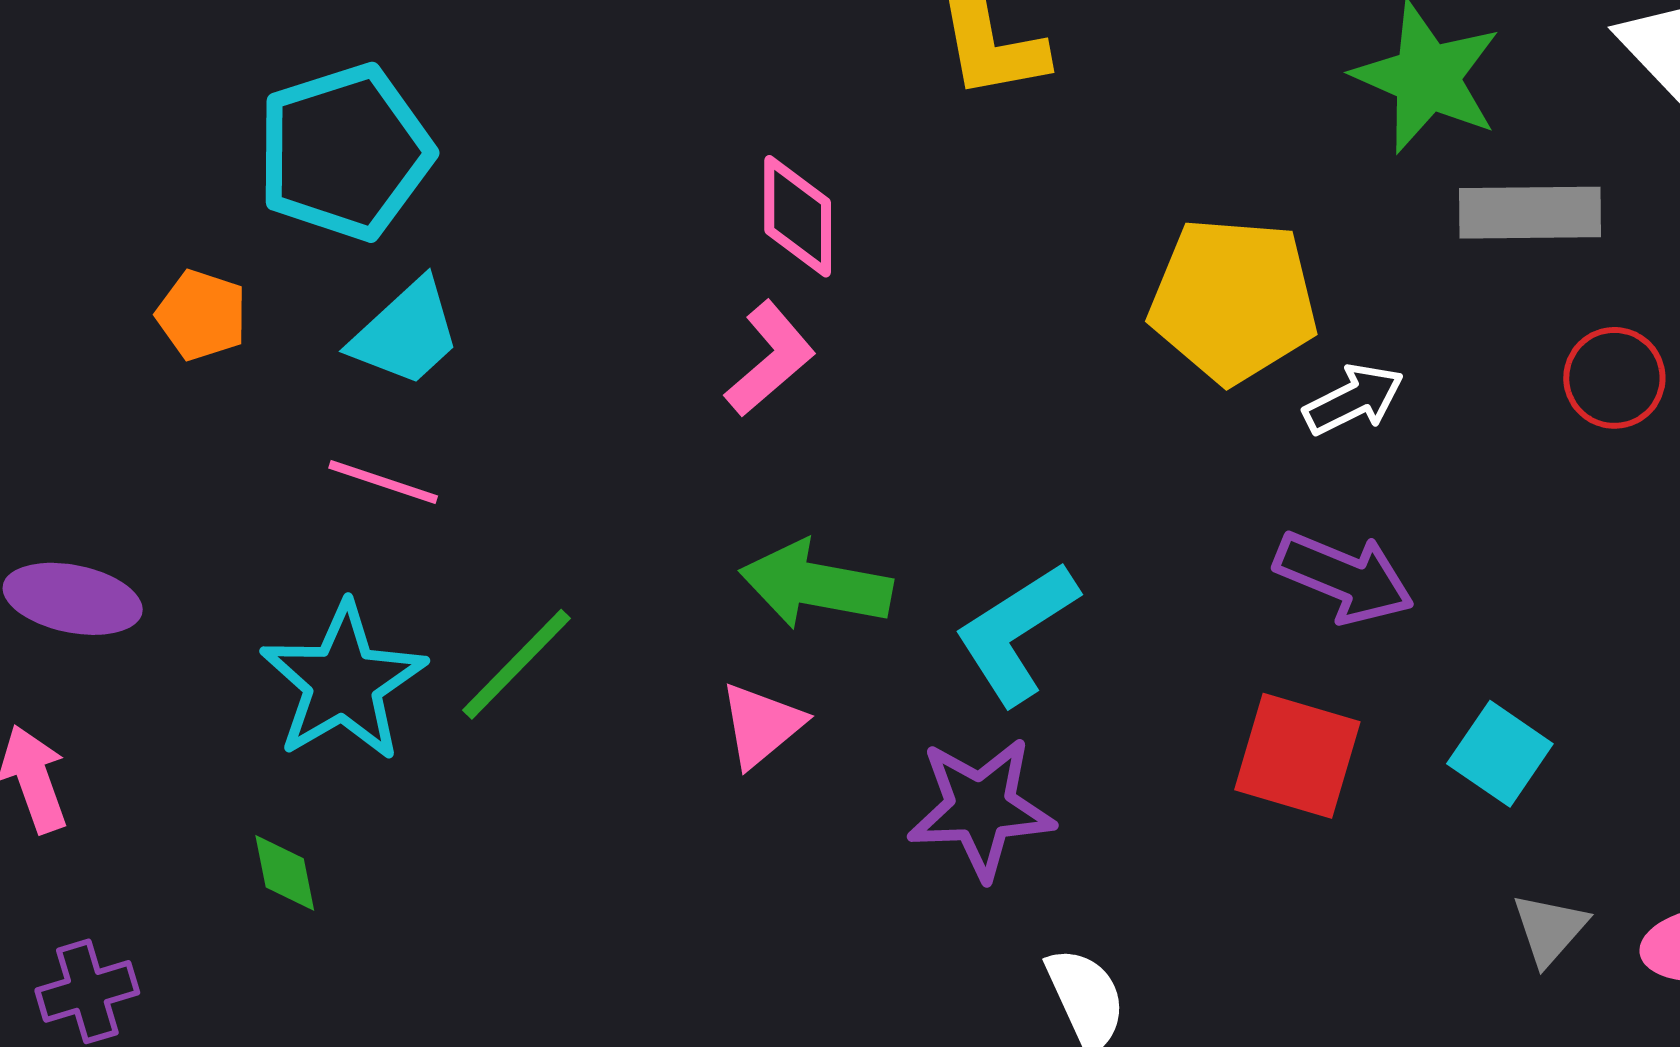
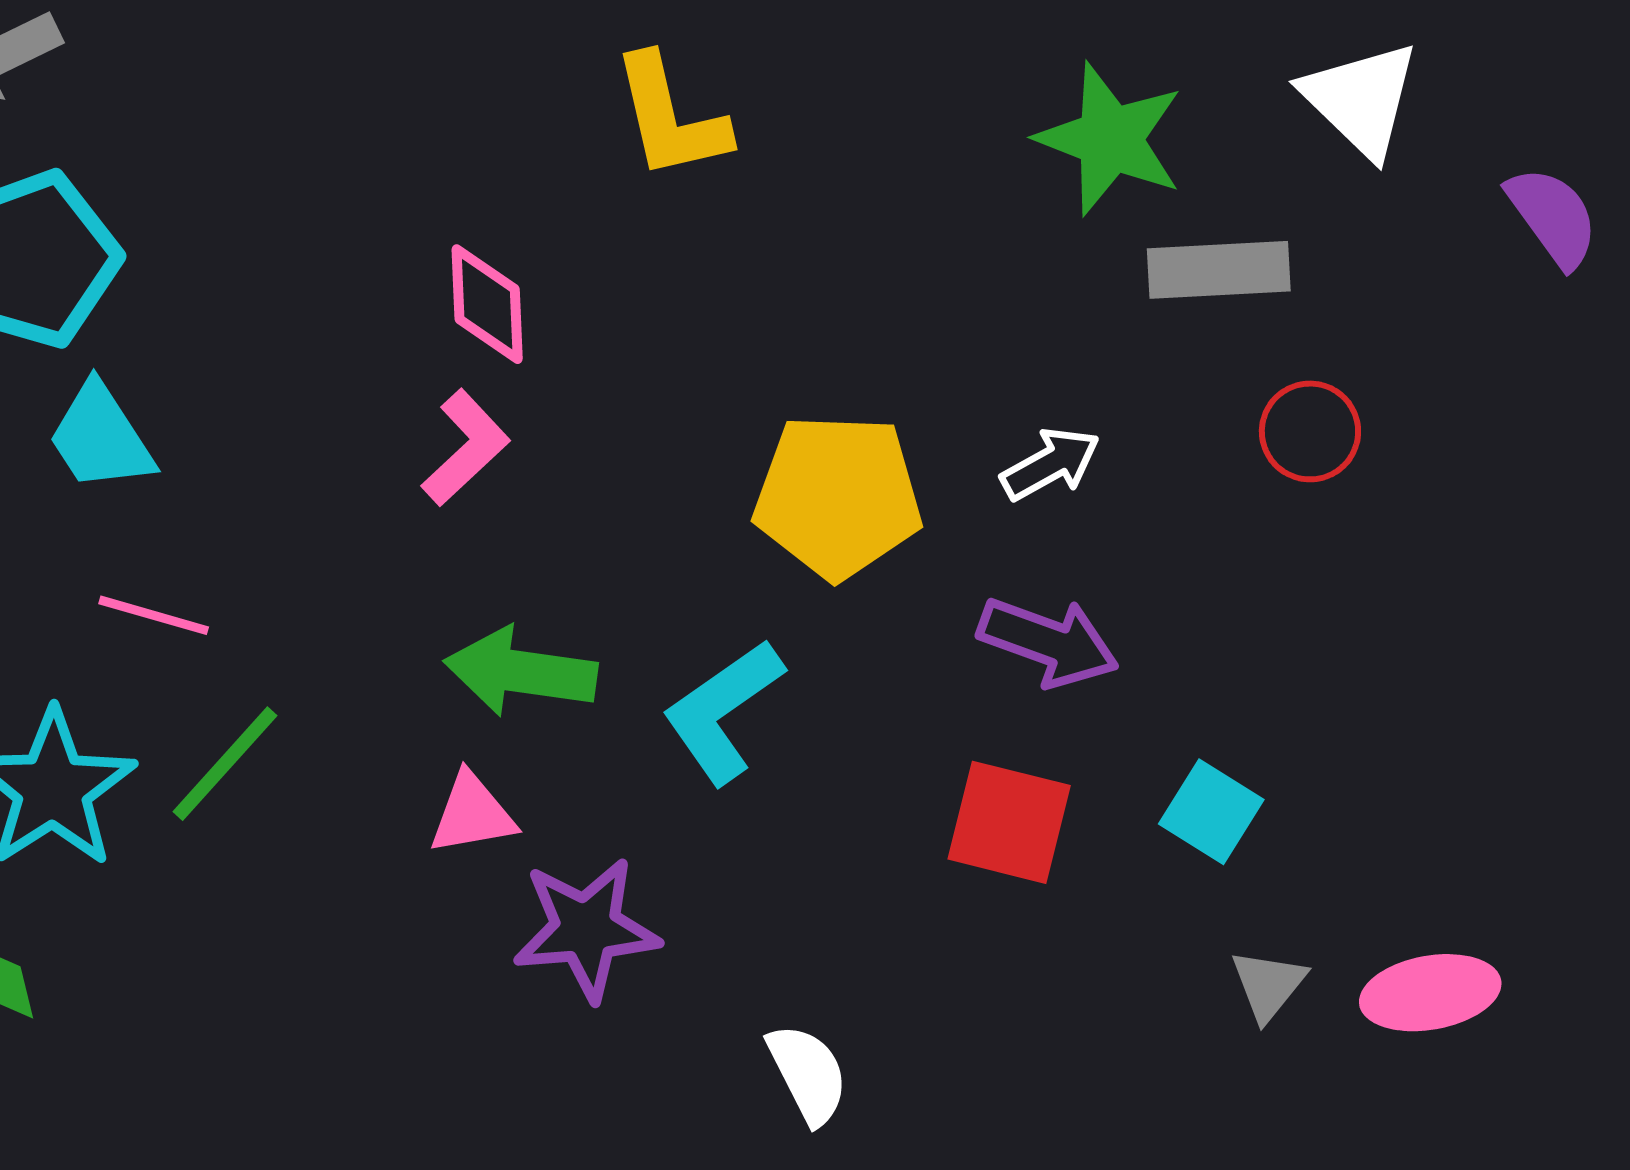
yellow pentagon: (1233, 300) -> (838, 496), moved
cyan trapezoid: (406, 333) -> (101, 437), turned 102
pink line: (383, 482) -> (154, 615), moved
pink triangle: (761, 725) -> (472, 814), turned 32
purple star: (981, 808) -> (586, 929), moved

